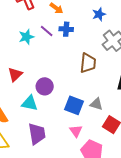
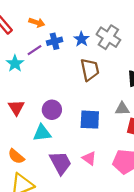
blue star: (99, 14) -> (81, 39), moved
purple line: (47, 31) -> (34, 50), turned -56
gray triangle: (96, 104) -> (122, 109), moved
pink triangle: (76, 131) -> (89, 158), moved

